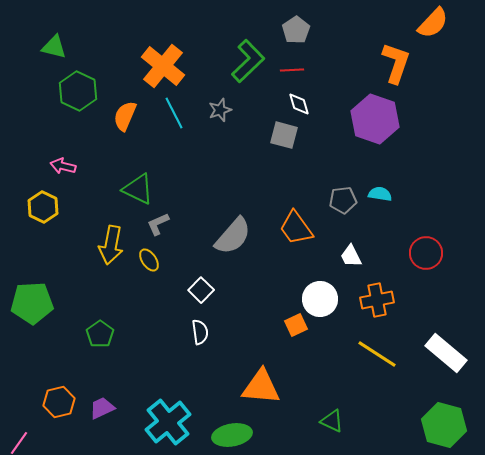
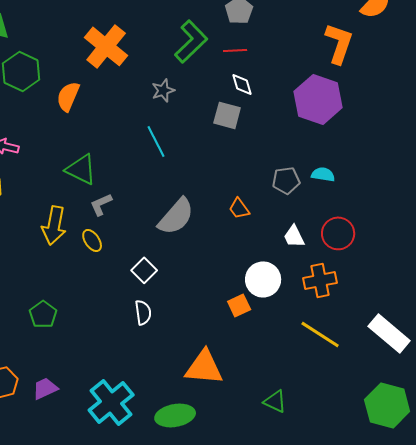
cyan line: (174, 113) -> (156, 141), moved
orange trapezoid: (296, 228) -> (239, 208), size x0.6
red circle: (426, 253) -> (338, 233), moved

